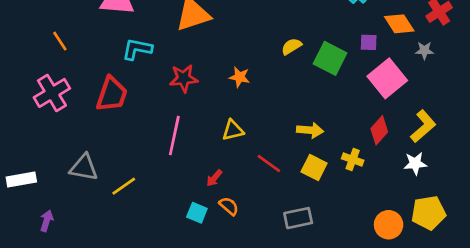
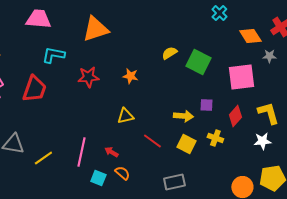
purple square: (369, 42) -> (206, 105), moved
pink square: (387, 78) -> (241, 77), turned 32
yellow L-shape: (423, 126) -> (268, 113), turned -65
pink line: (174, 136) -> (81, 152), moved
red arrow: (214, 178) -> (111, 152), turned 80

